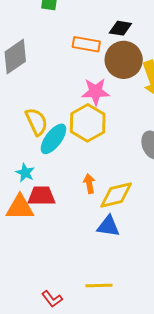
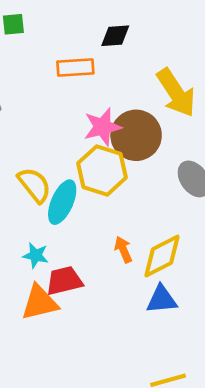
brown circle: (124, 60) -> (136, 135), moved

